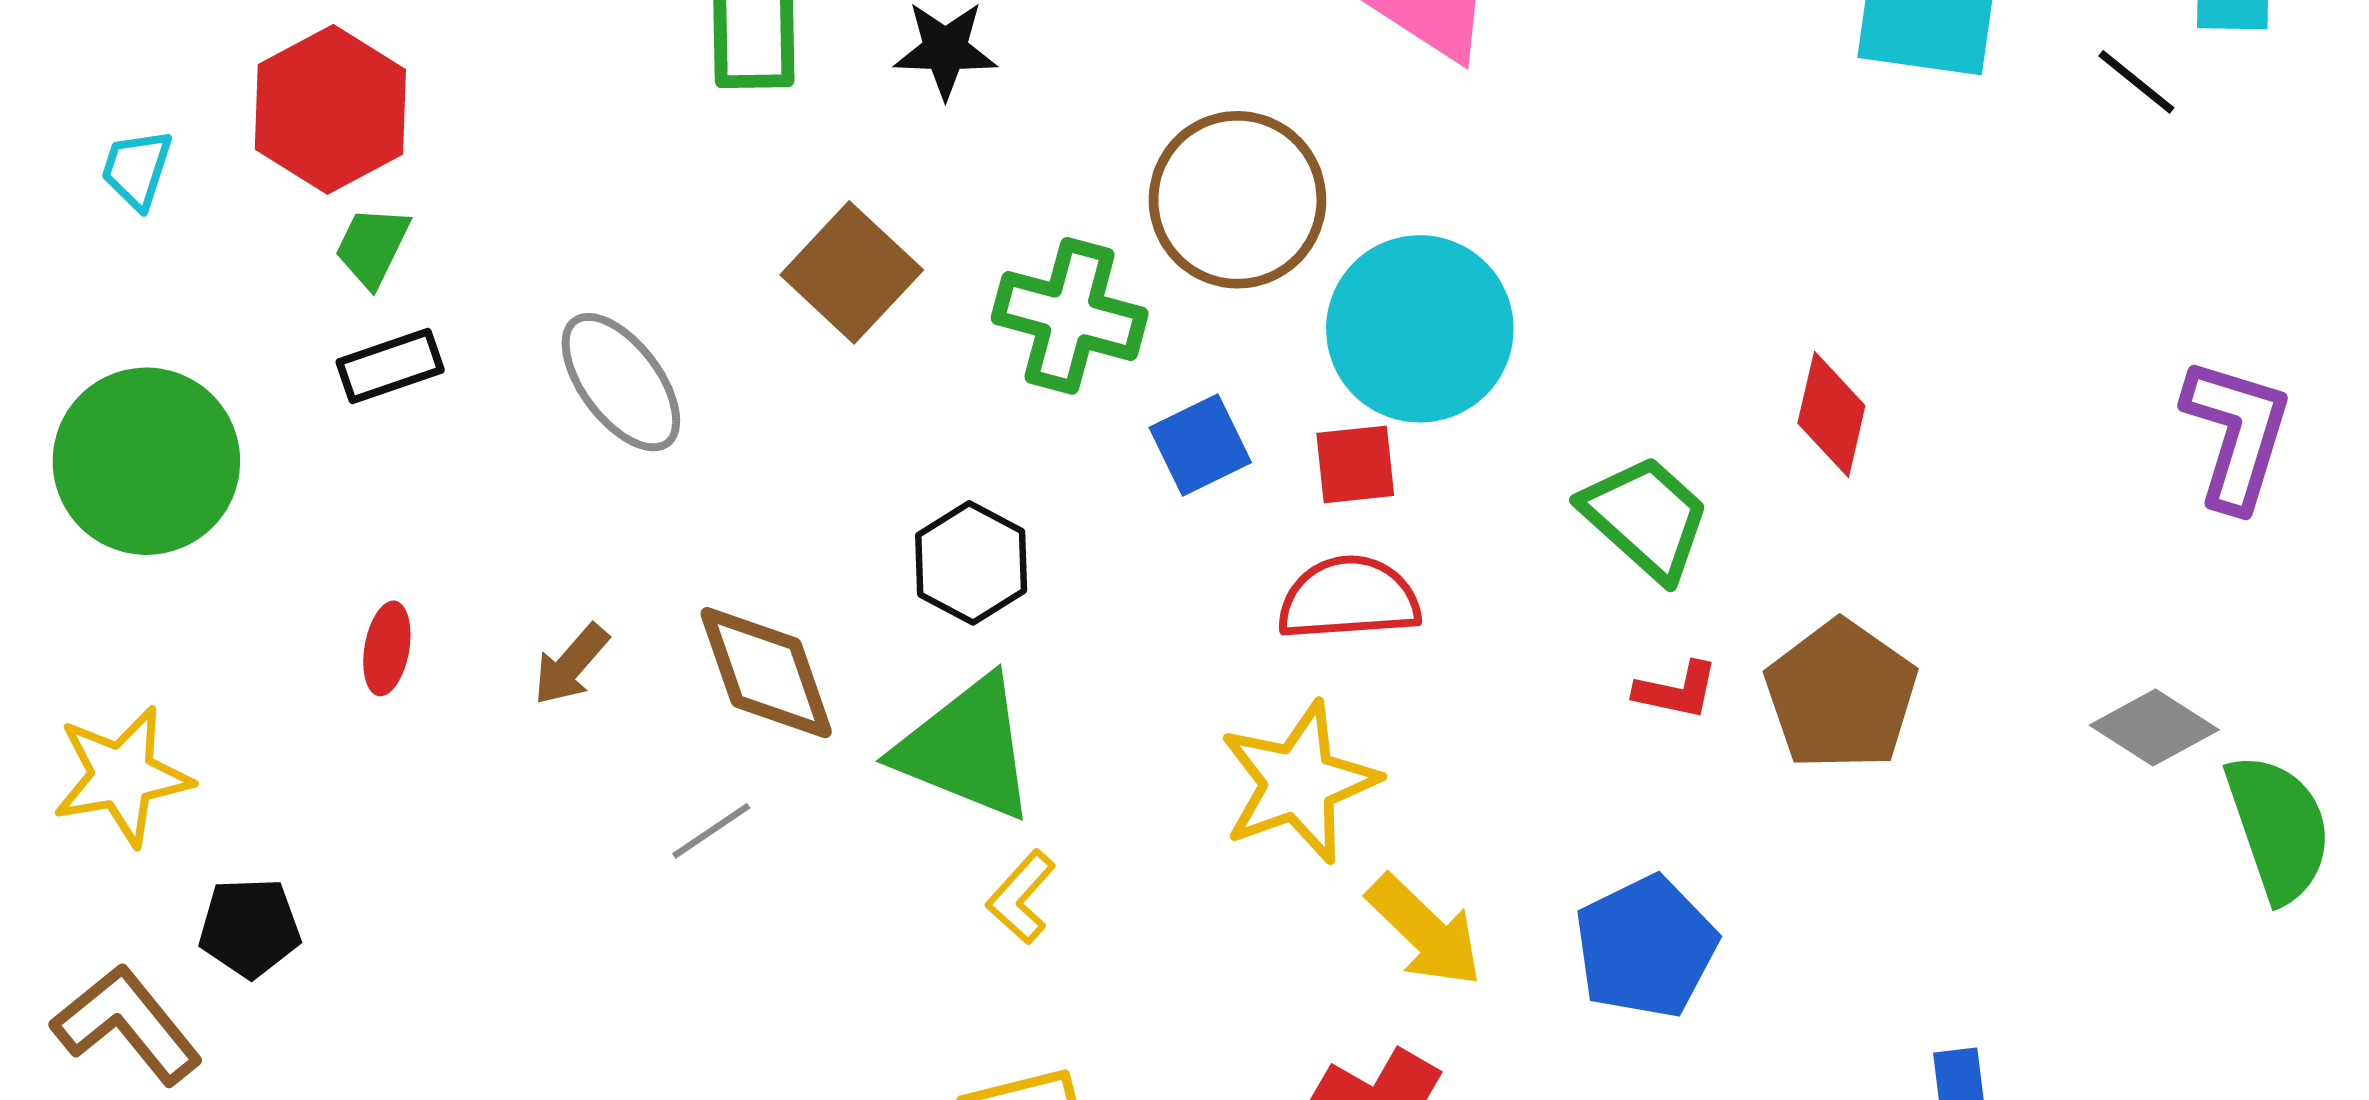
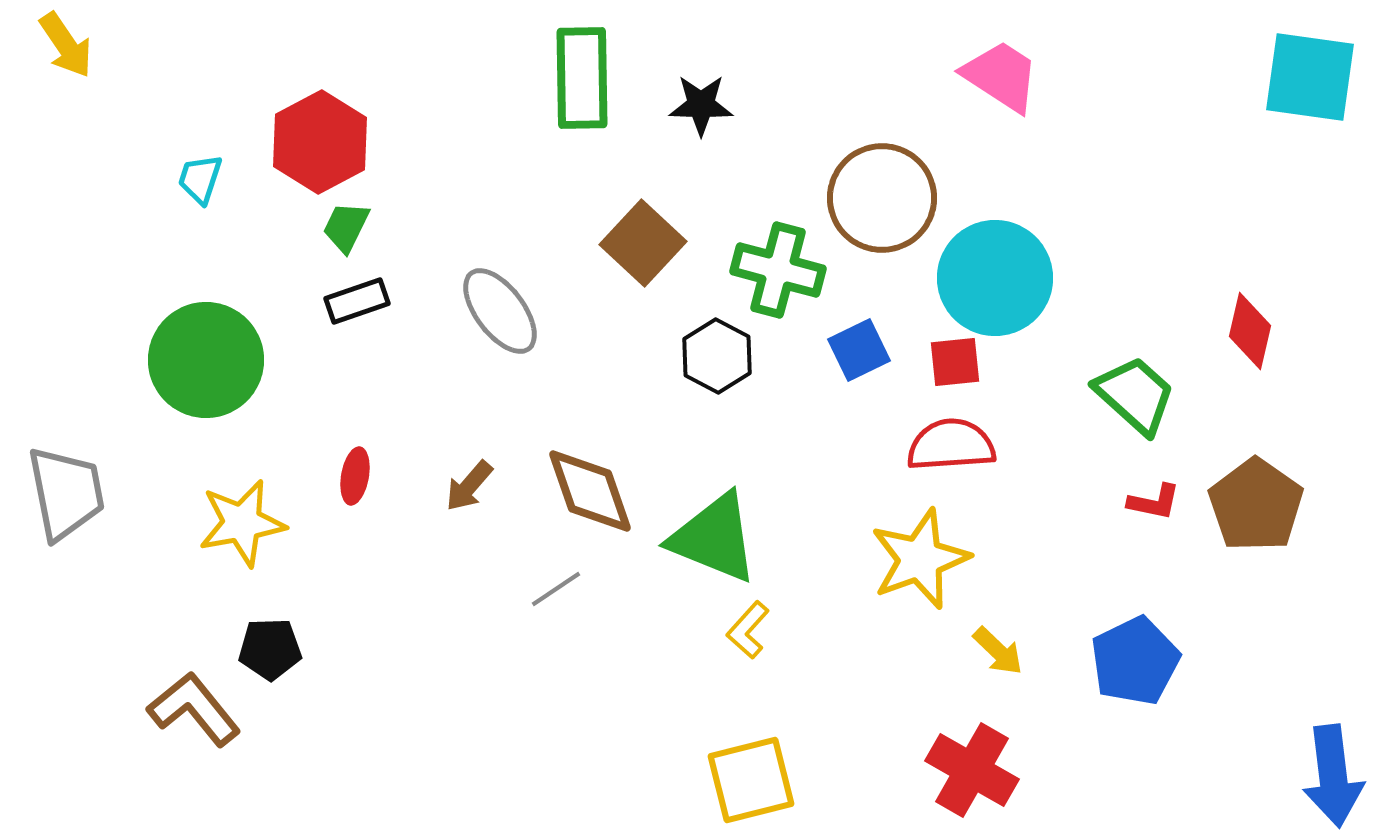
black hexagon: (971, 563) -> (717, 356), moved
yellow star: (122, 776) -> (242, 523), moved
yellow arrow: (1425, 931) -> (998, 651), size x0.7

